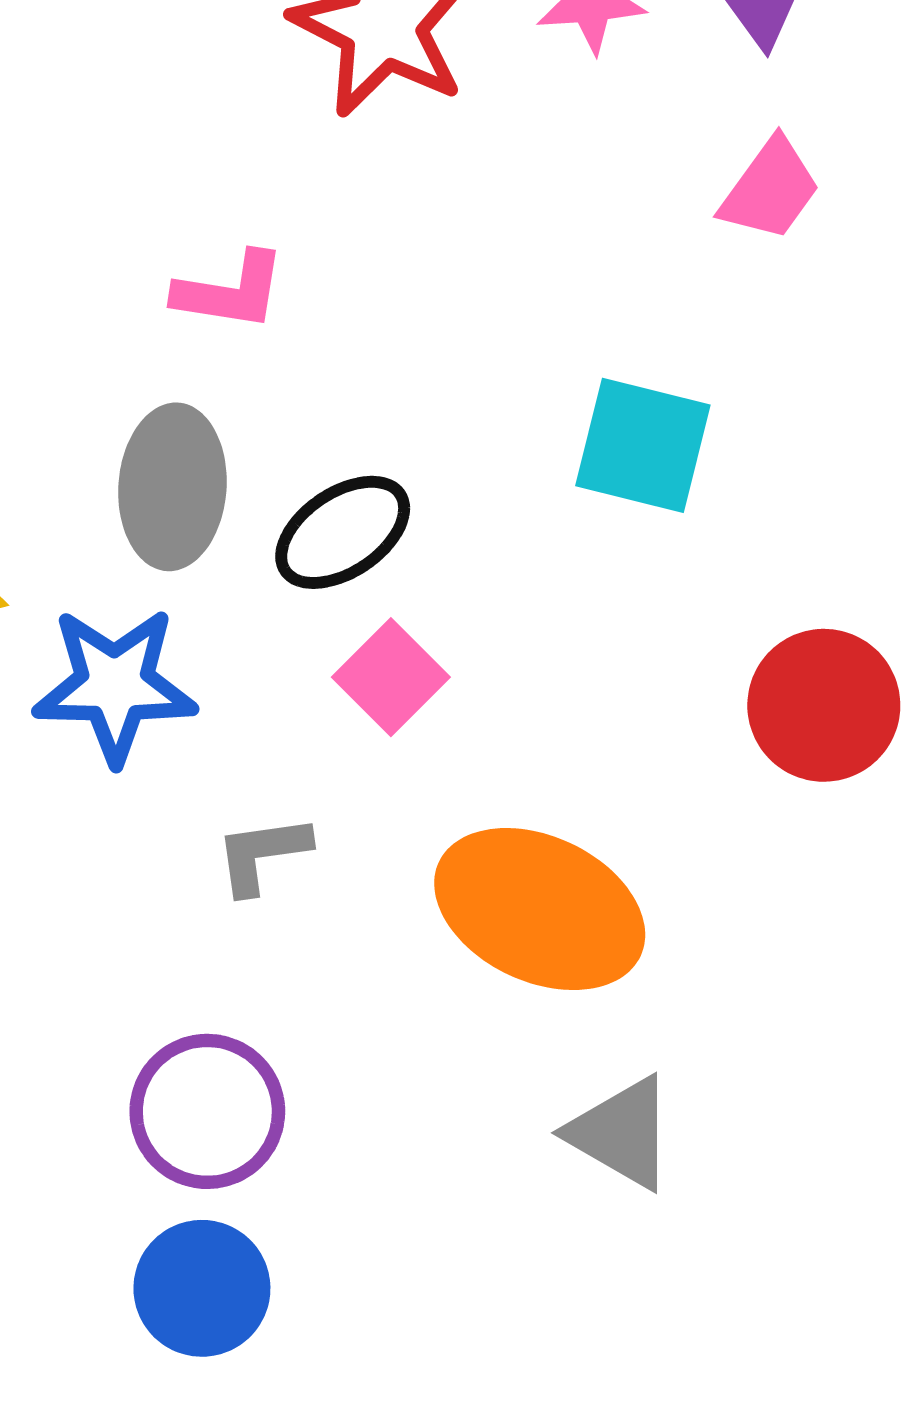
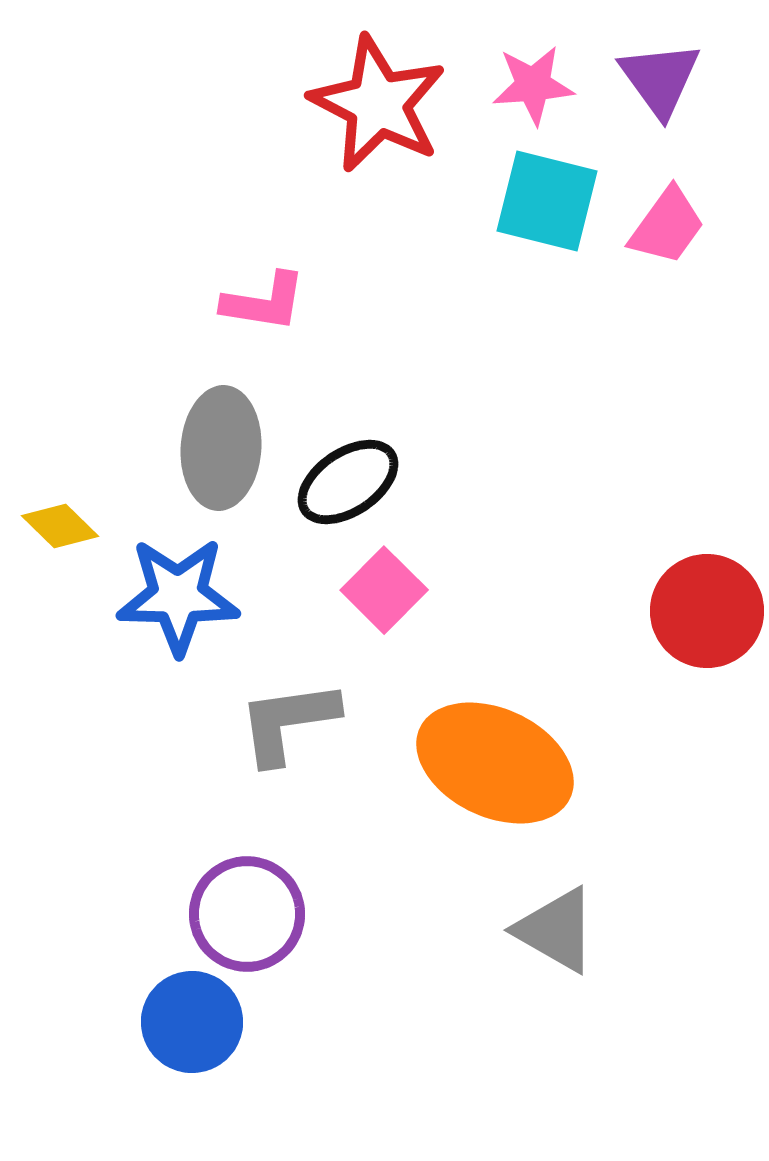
cyan square: (643, 445) -> (547, 201), moved
gray L-shape: (262, 854) -> (288, 722), size x1.4
blue circle: (202, 1288) -> (192, 1022), moved

